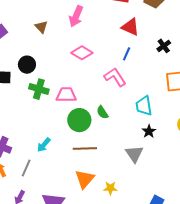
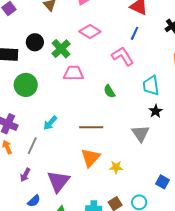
green cross: (39, 89) -> (61, 49), moved, turned 30
green circle: (79, 120) -> (26, 85), moved

